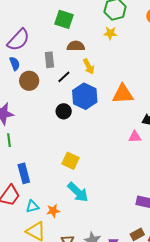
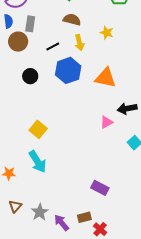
yellow star: (110, 33) -> (107, 33), moved
gray rectangle: (49, 60) -> (30, 24), moved
black circle: (64, 111) -> (30, 76), moved
pink triangle: (135, 137) -> (106, 122), turned -40

